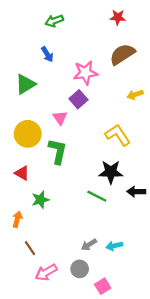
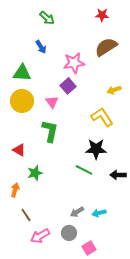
green arrow: (54, 21) -> (47, 18), turned -119
green triangle: (25, 84) -> (22, 73), turned 36
yellow arrow: (135, 95) -> (114, 90), moved
yellow circle: (28, 134) -> (22, 101), moved
black arrow: (136, 192) -> (118, 175), moved

